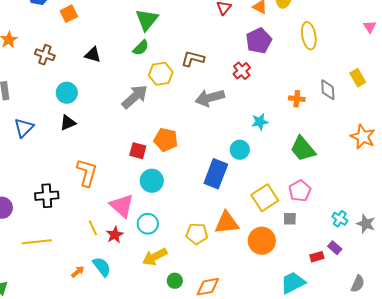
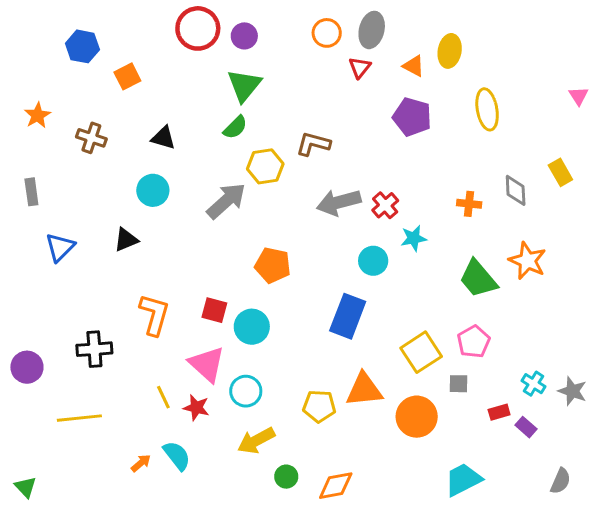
purple pentagon: (259, 41) -> (412, 117), turned -30
red cross: (242, 71) -> (385, 205), moved
cyan circle: (67, 93) -> (153, 190), moved
orange star: (363, 137) -> (528, 261), moved
cyan circle: (240, 150) -> (373, 261), moved
red square: (138, 151) -> (214, 310), moved
red star: (115, 235) -> (196, 408), turned -30
red rectangle: (317, 257) -> (499, 412), moved

